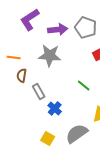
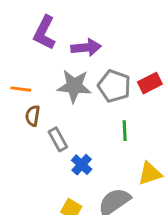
purple L-shape: (30, 19) -> (45, 33), turned -30
gray pentagon: (86, 27) -> (114, 86), moved
green line: (84, 85) -> (125, 131), turned 48

